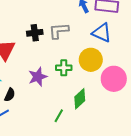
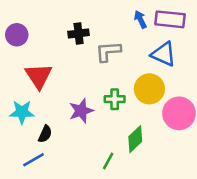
black cross: (35, 33) -> (79, 33), moved

